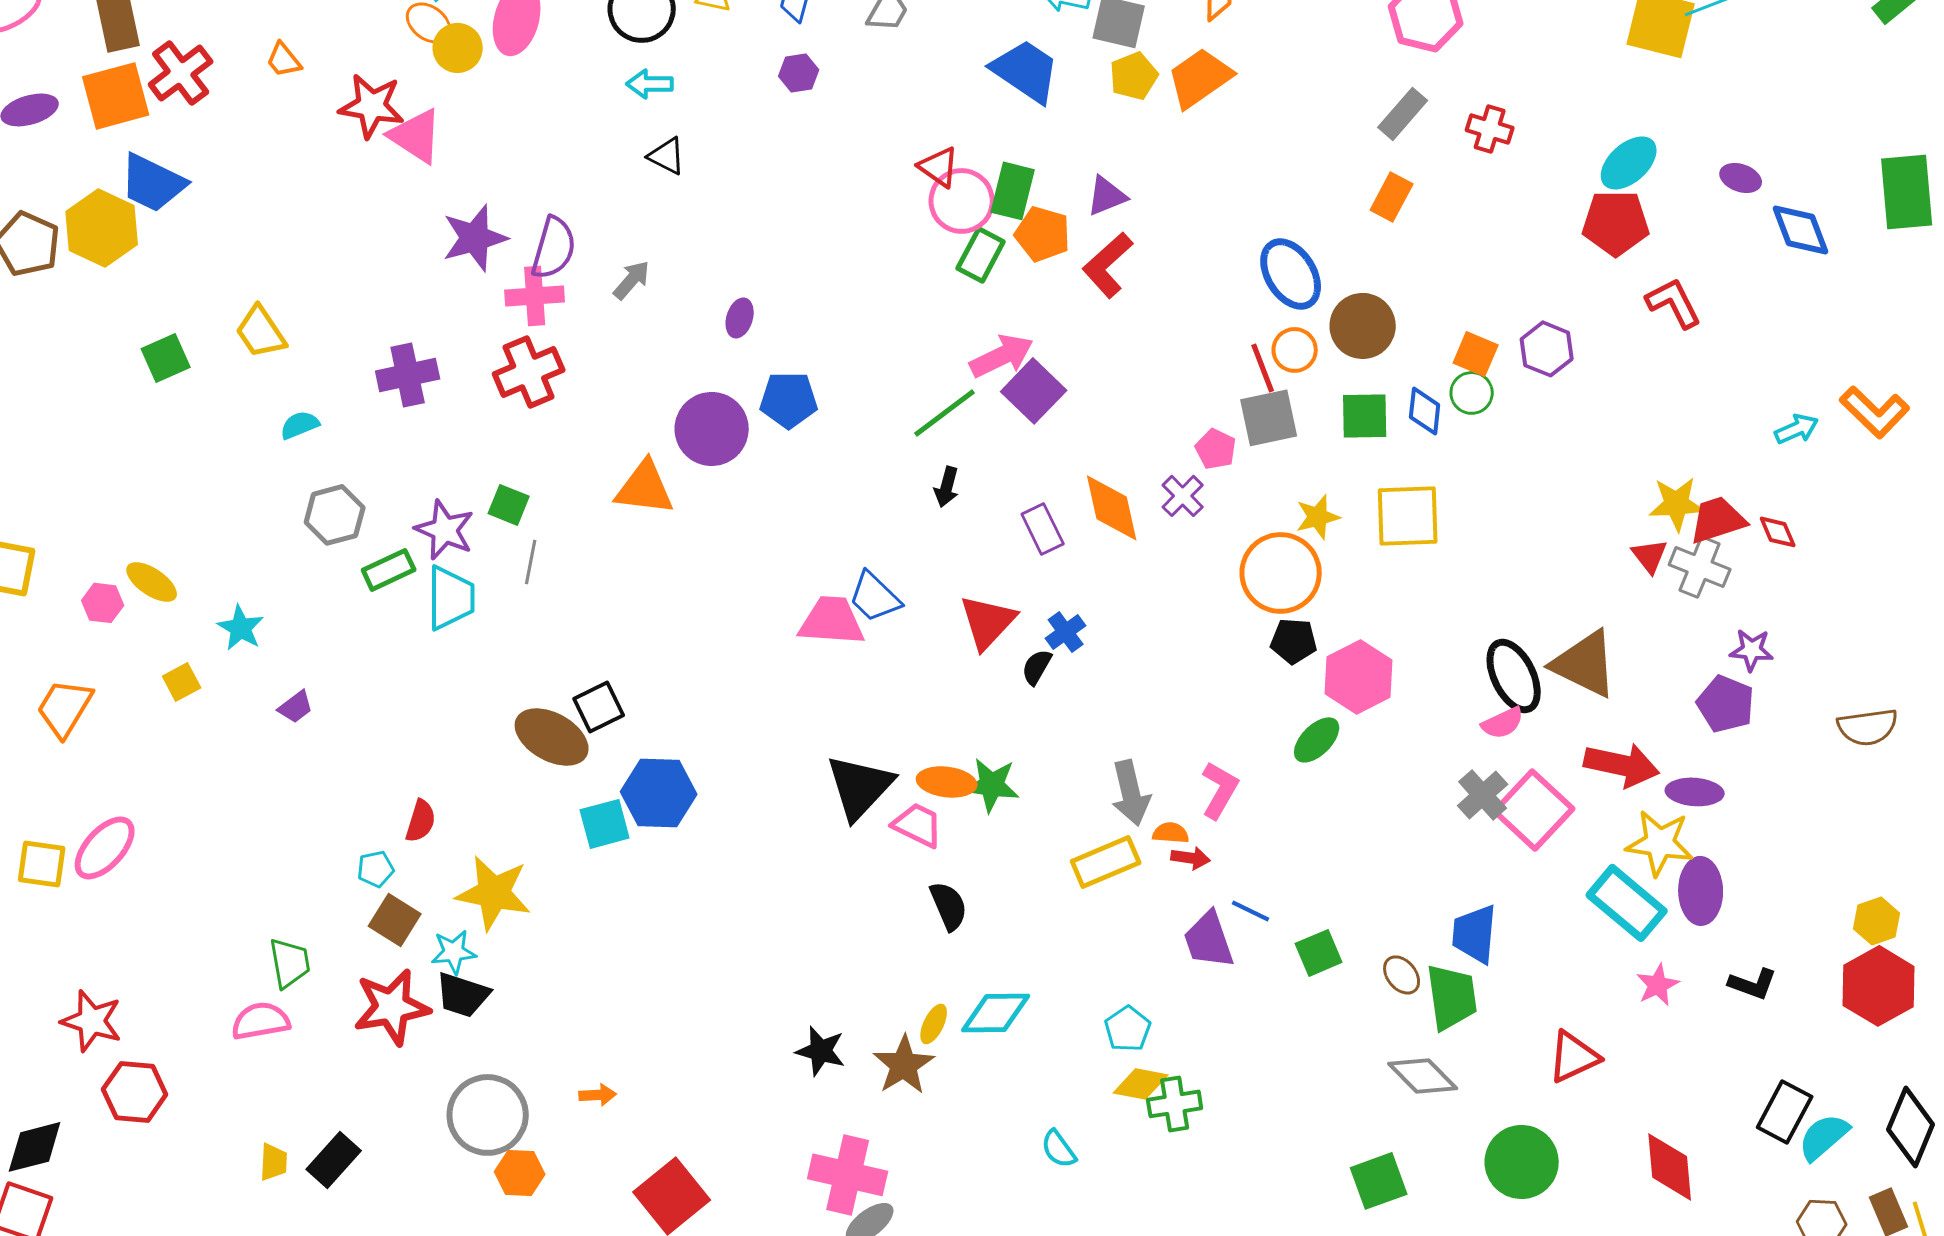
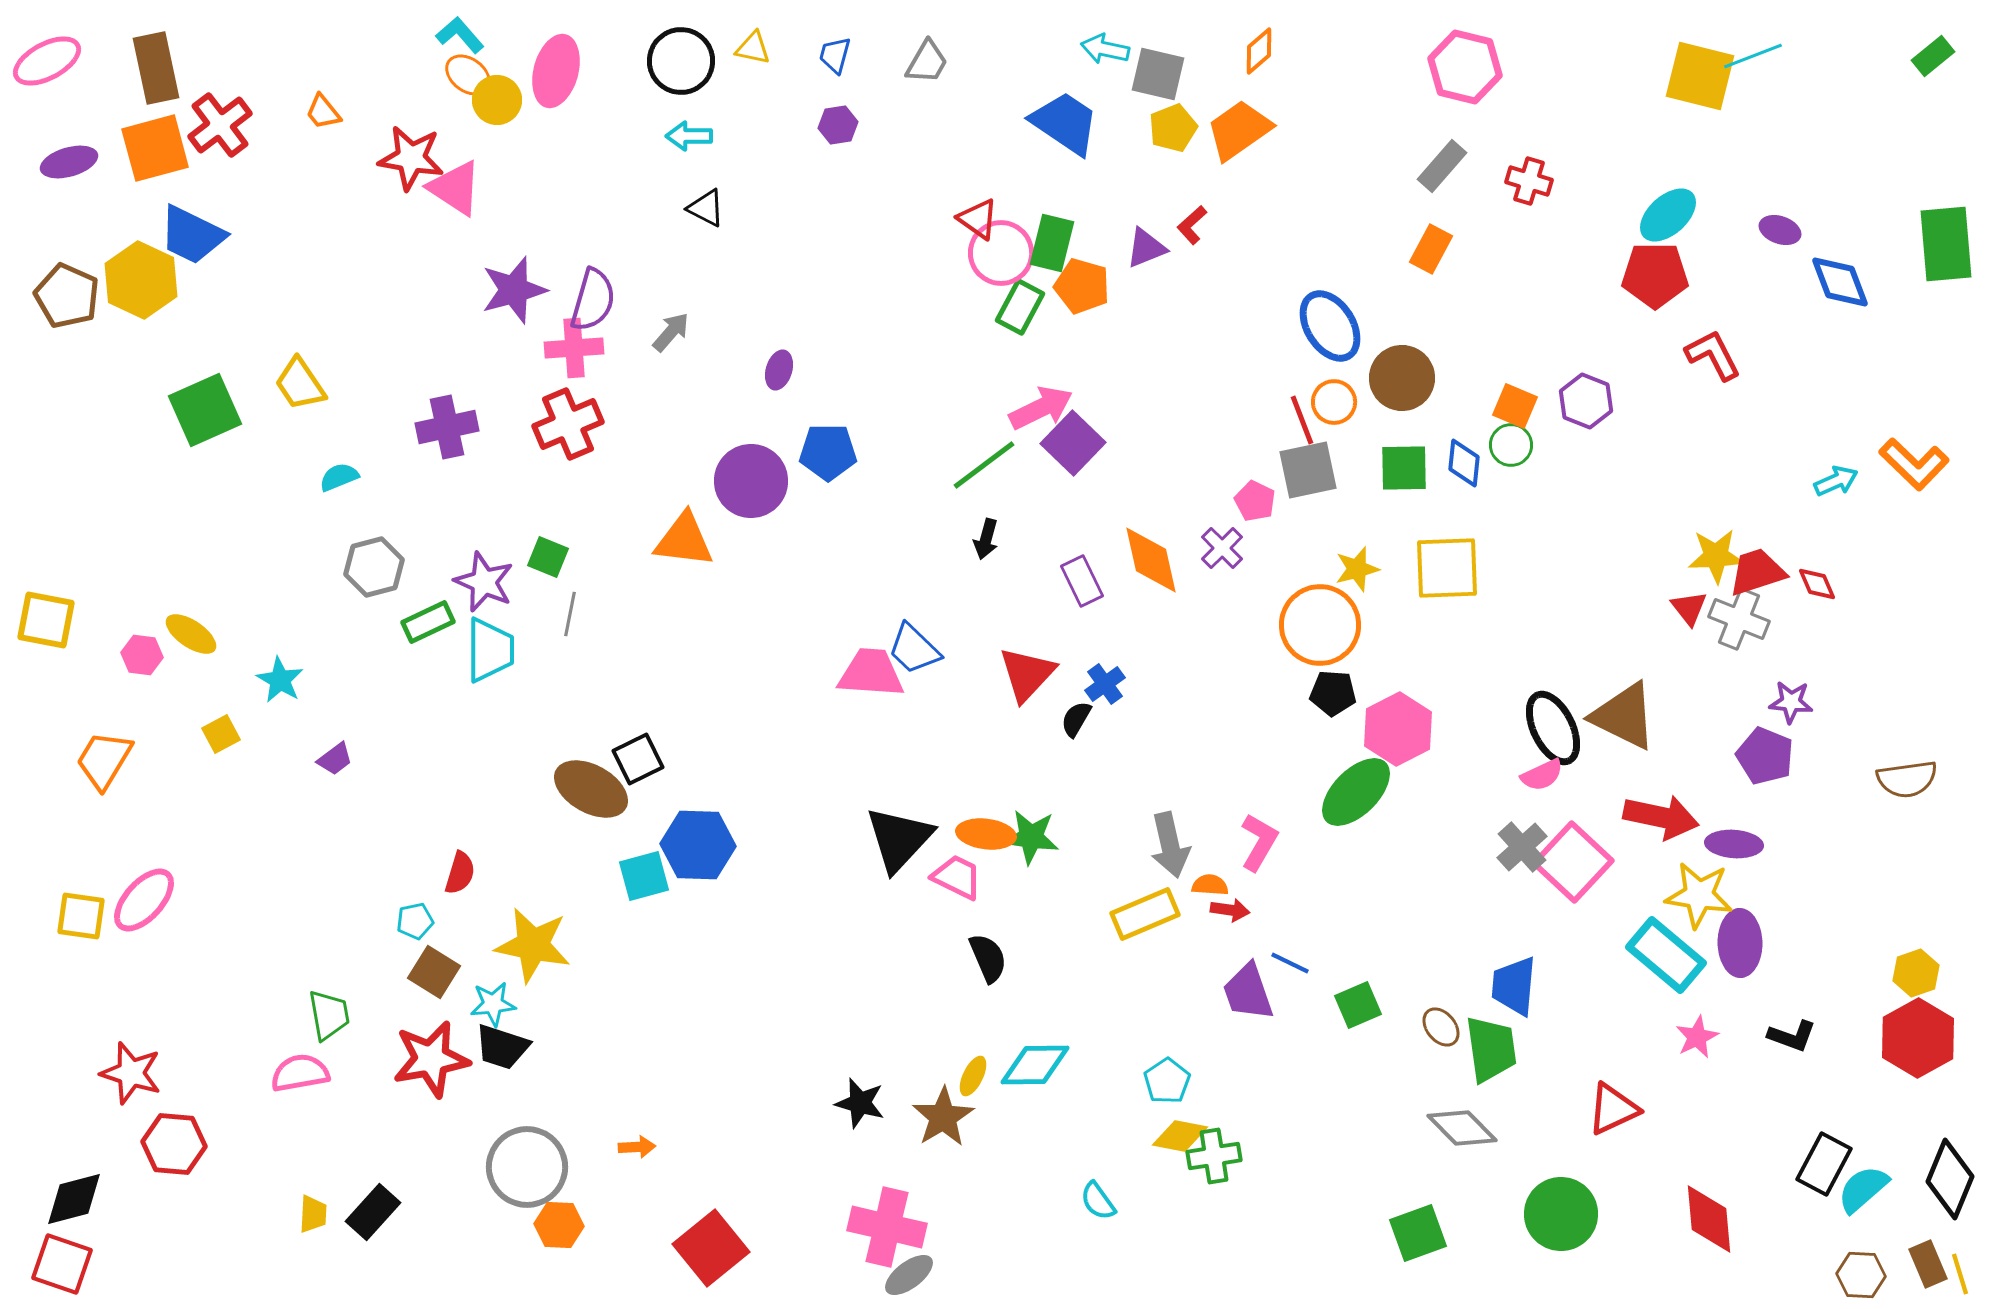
red L-shape: (1108, 265) -> (1192, 225), moved, size x0.6
green square: (166, 358) -> (205, 410), size x1.5
green ellipse: (1317, 740) -> (1356, 792), size x1.5

